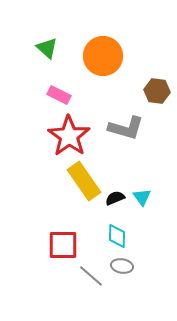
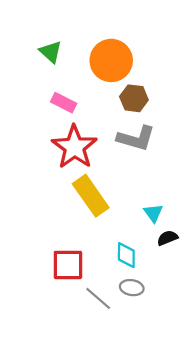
brown hexagon: (157, 91) -> (134, 98), moved
black semicircle: (115, 198) -> (167, 238), moved

